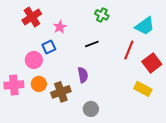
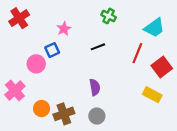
red cross: (32, 17) -> (19, 18), moved
purple semicircle: (83, 75) -> (95, 87), moved
orange circle: (39, 84) -> (42, 109), moved
pink cross: (14, 85) -> (15, 90), turned -36
brown cross: (61, 92) -> (64, 114), moved

